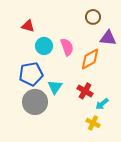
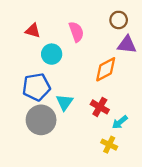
brown circle: (93, 17) -> (119, 20), moved
pink semicircle: (67, 47) -> (76, 32), moved

